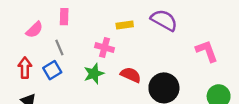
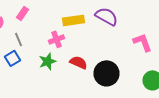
pink rectangle: (64, 17) -> (22, 13), turned 32
yellow rectangle: (125, 25) -> (74, 20), size x1.5
pink cross: (105, 48) -> (56, 39), turned -35

